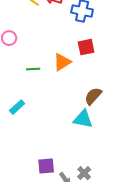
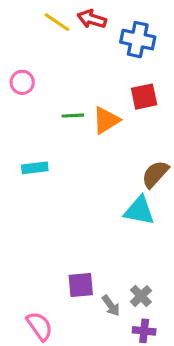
green line: (33, 69) -> (73, 116), moved
cyan rectangle: (17, 107) -> (35, 168), moved, turned 35

